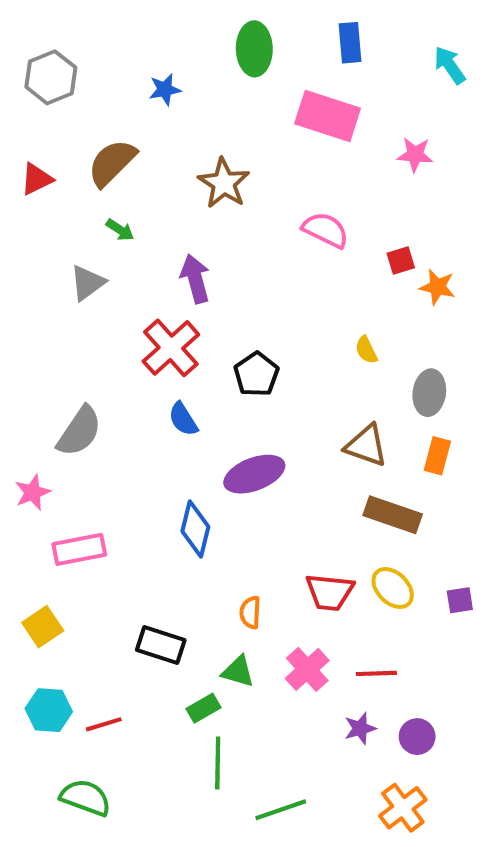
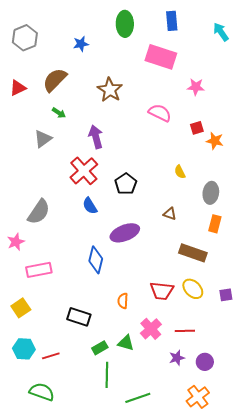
pink star: (415, 155) -> (196, 87), moved
brown triangle: (366, 446) -> (170, 214), moved, size x0.6
green triangle: (238, 671) -> (126, 343), moved

